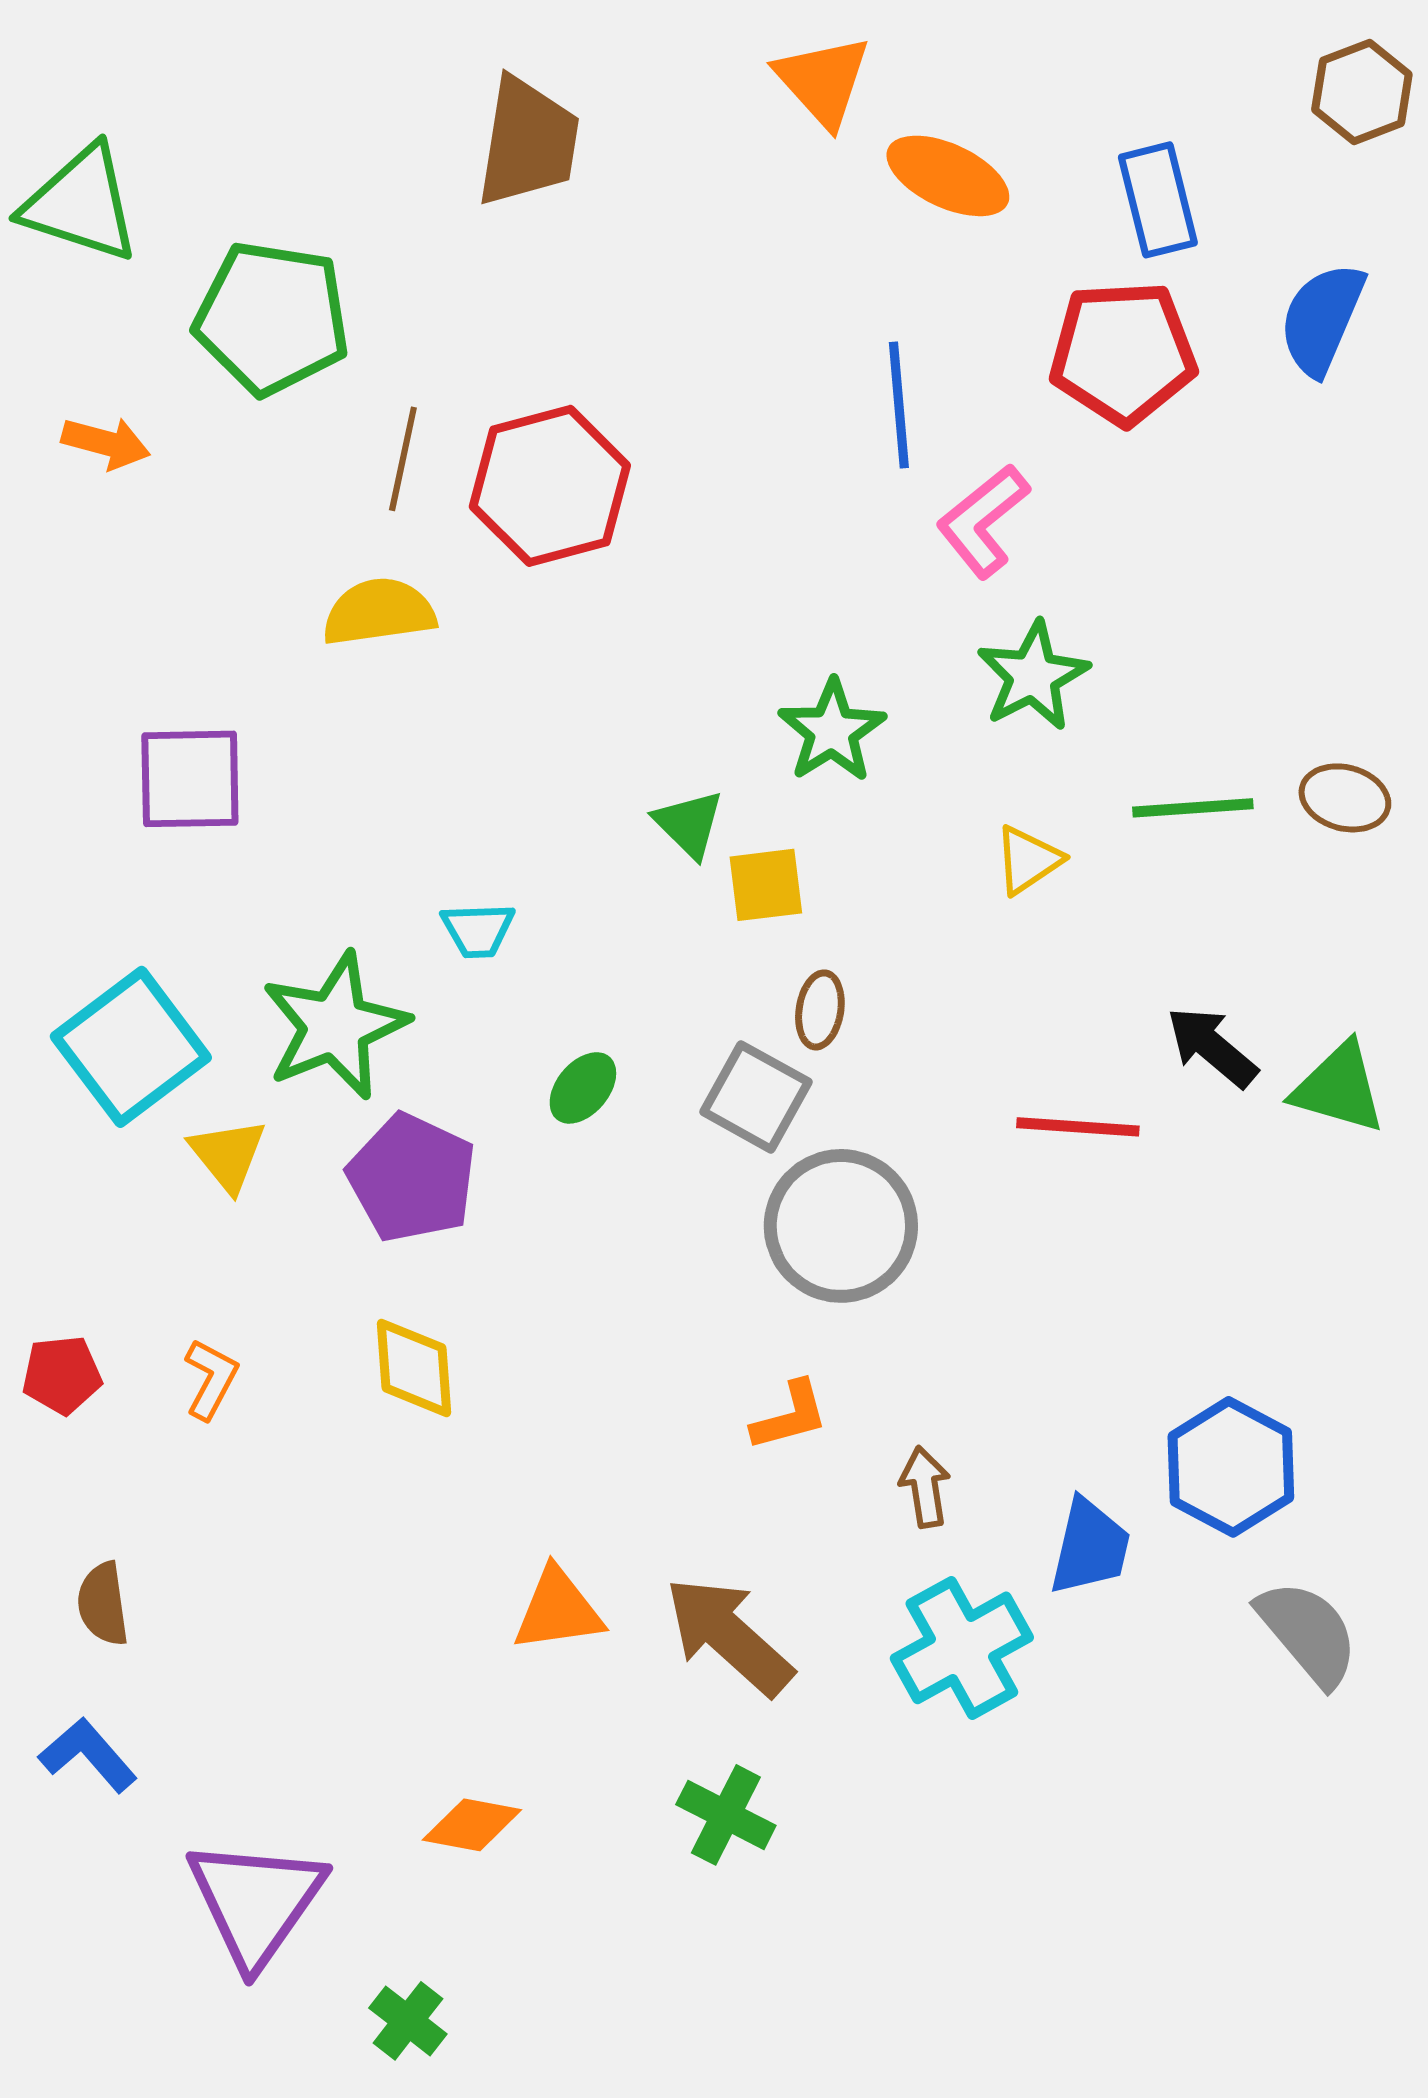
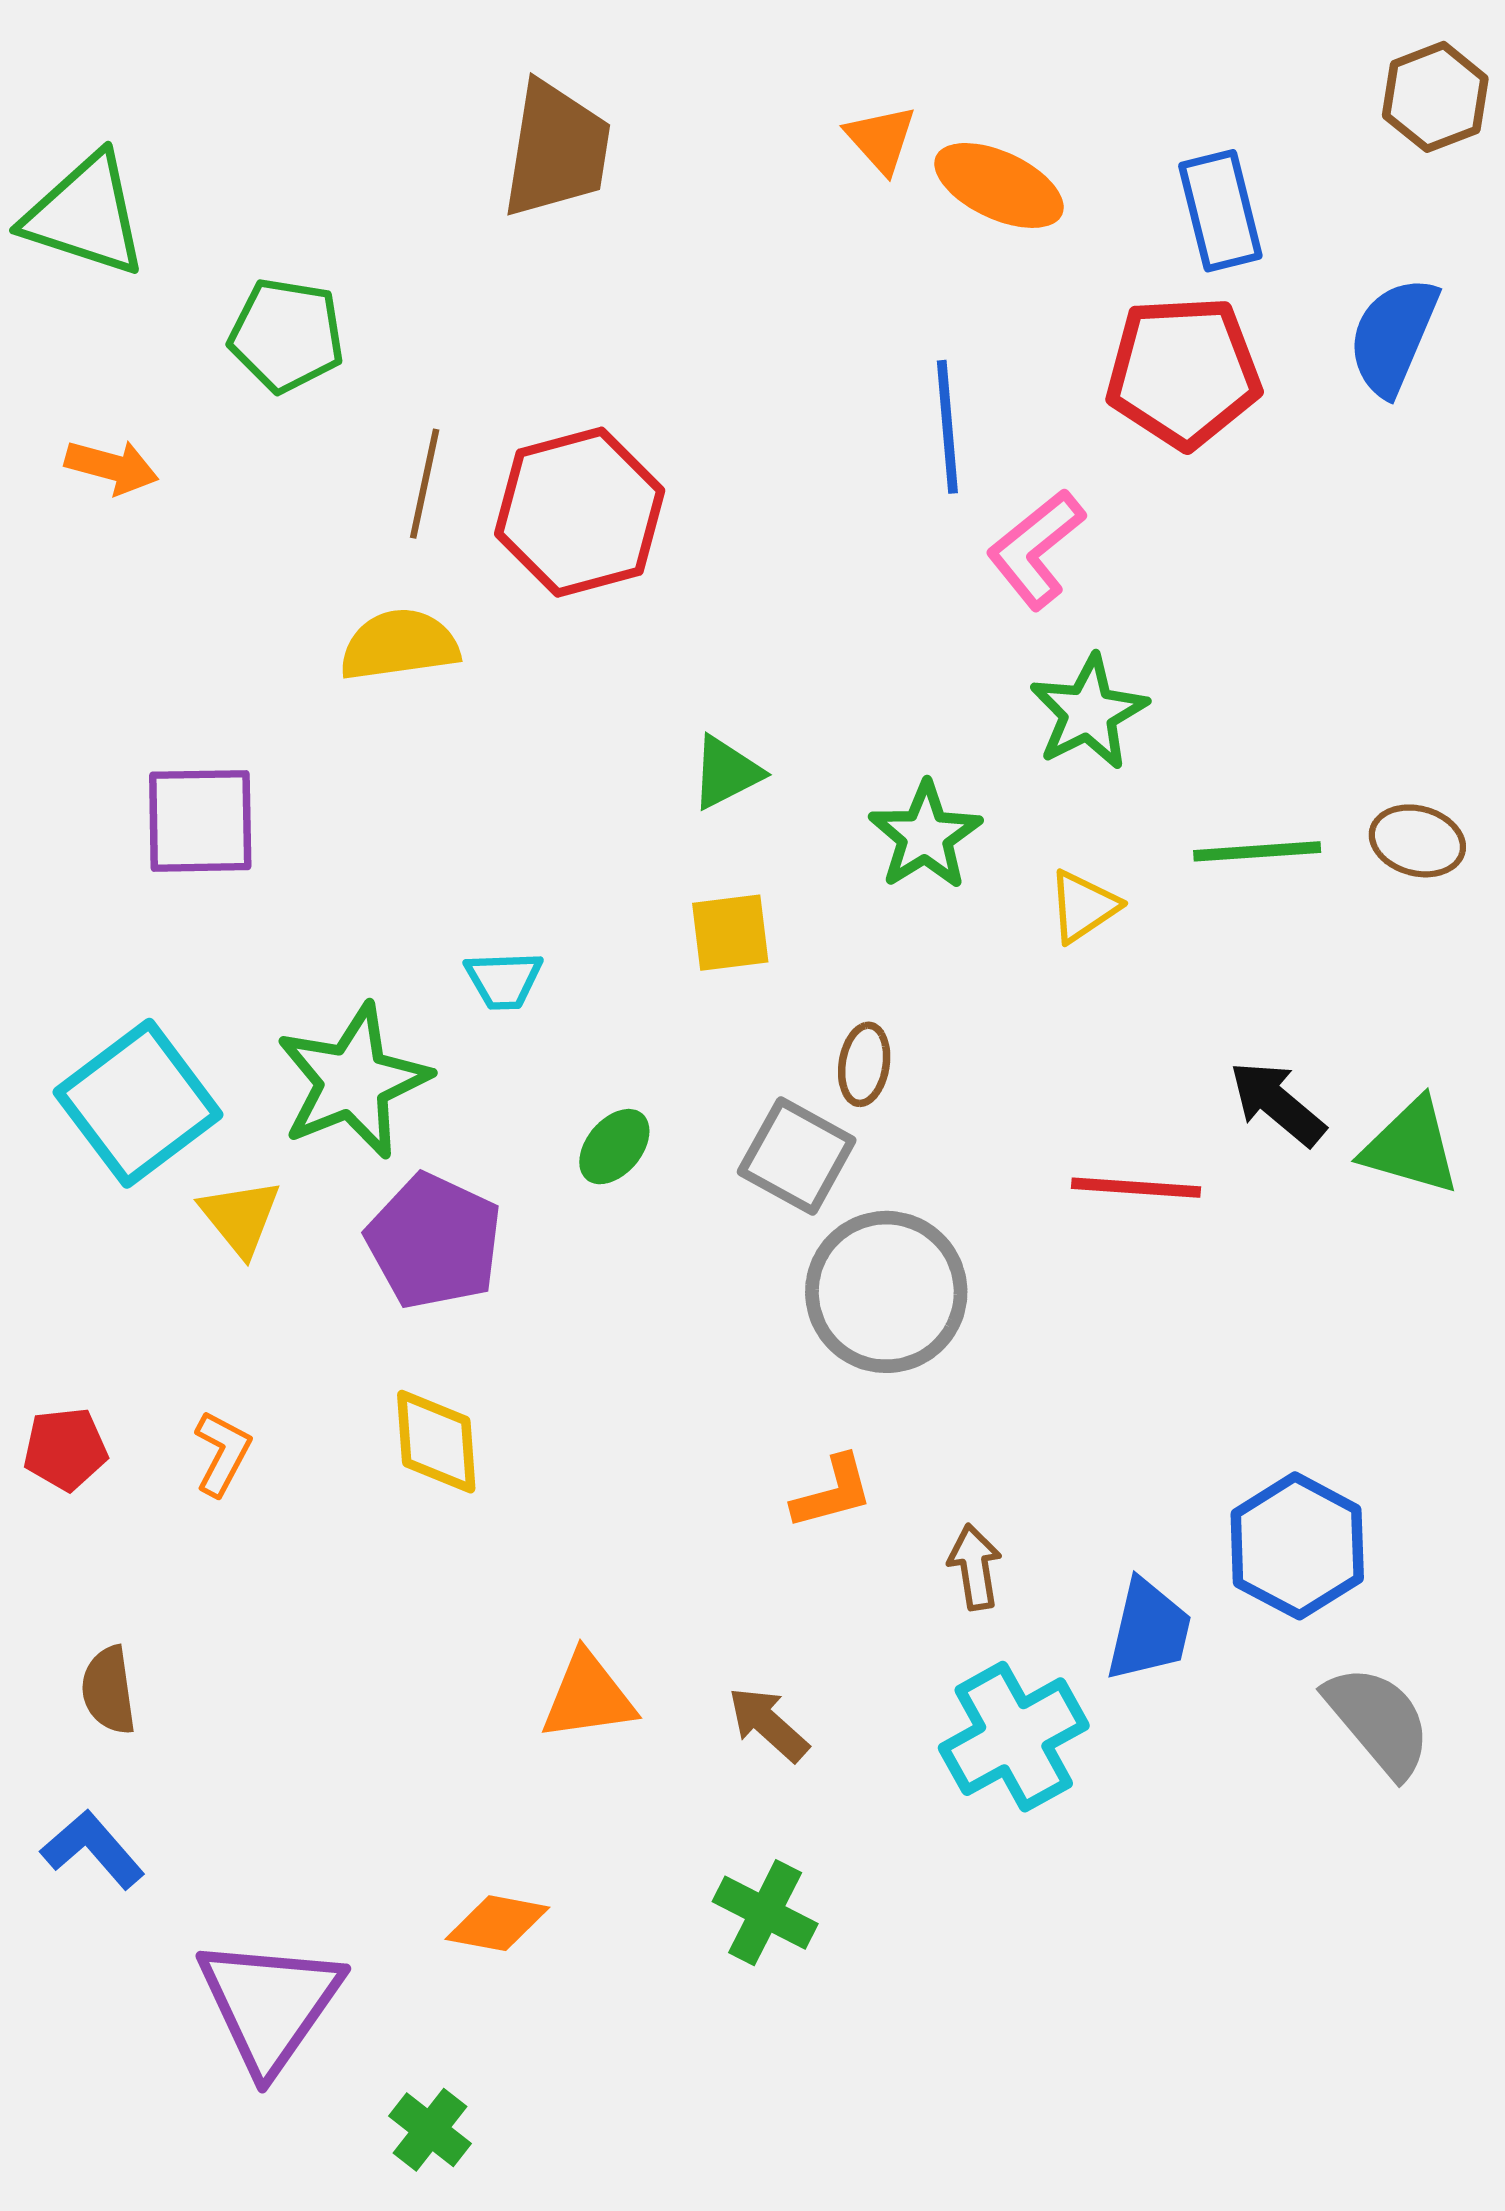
orange triangle: (823, 81) -> (881, 139), moved, size x0.7
green pentagon: (272, 318) -> (287, 335), size x0.7
green star: (832, 731) -> (925, 836), moved
green triangle: (689, 824) -> (726, 772), moved, turned 48
yellow square: (766, 885) -> (730, 933), moved
brown arrow: (729, 1636) -> (768, 1724), size x0.6

